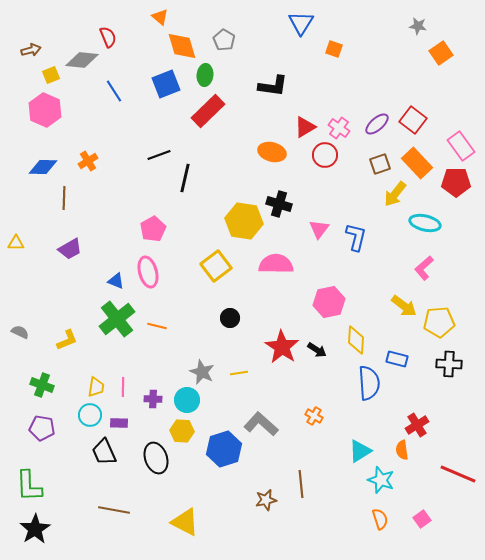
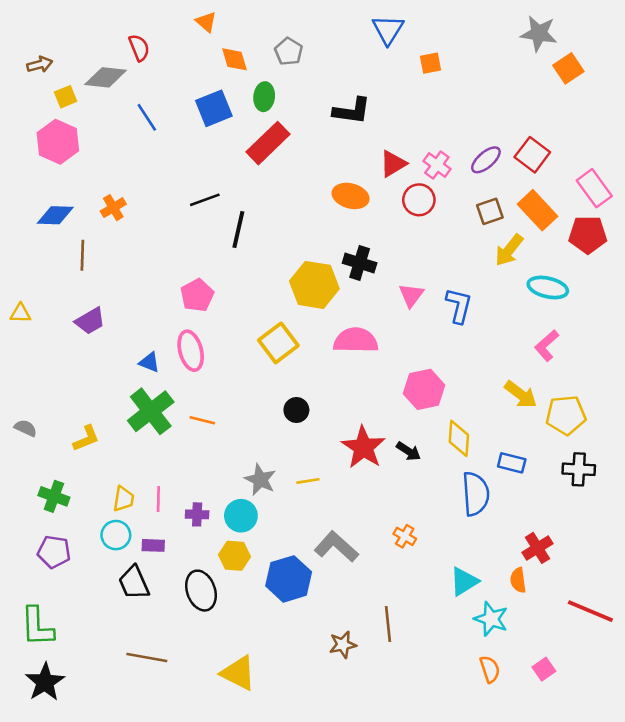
gray star: (418, 26) -> (539, 33), size x1.6
orange diamond: (182, 46) -> (234, 59), size x0.7
orange square: (334, 49) -> (430, 63), turned -30

